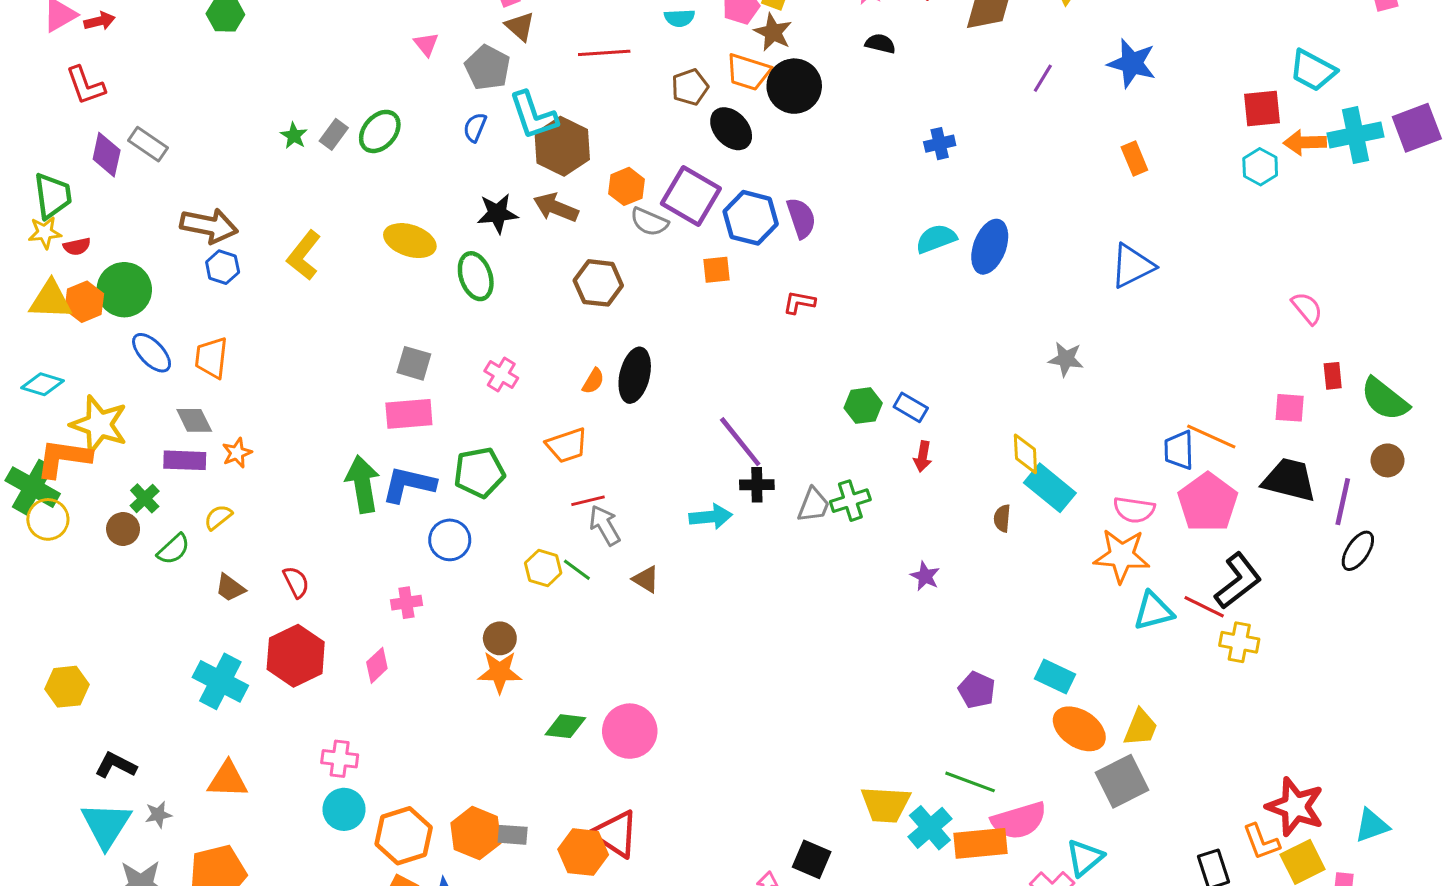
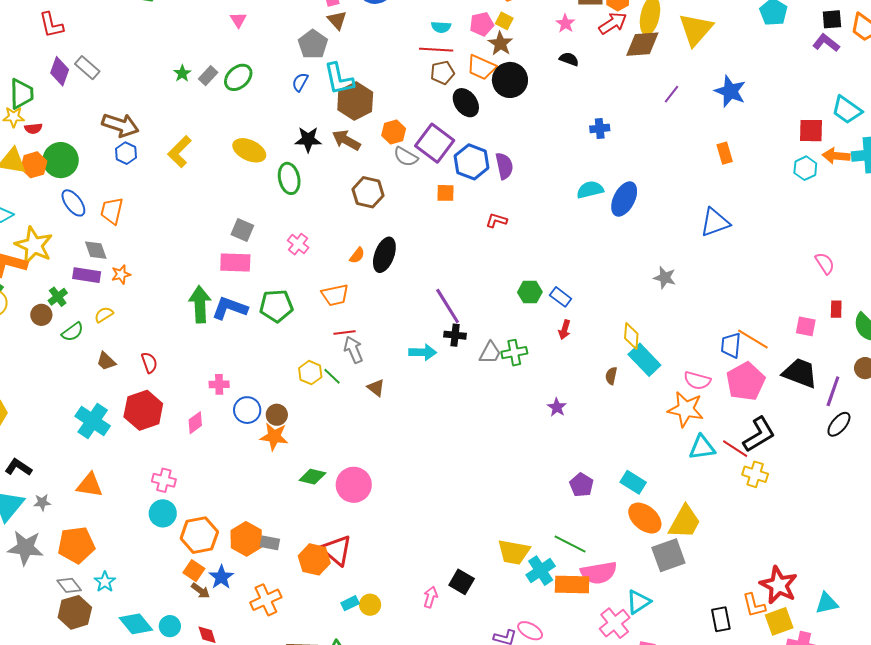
pink triangle: (426, 44) -> (238, 20), moved
red line: (604, 53) -> (436, 50), moved
blue circle: (450, 540) -> (247, 410), moved
yellow trapezoid: (1141, 728) -> (685, 522), size x1.4

